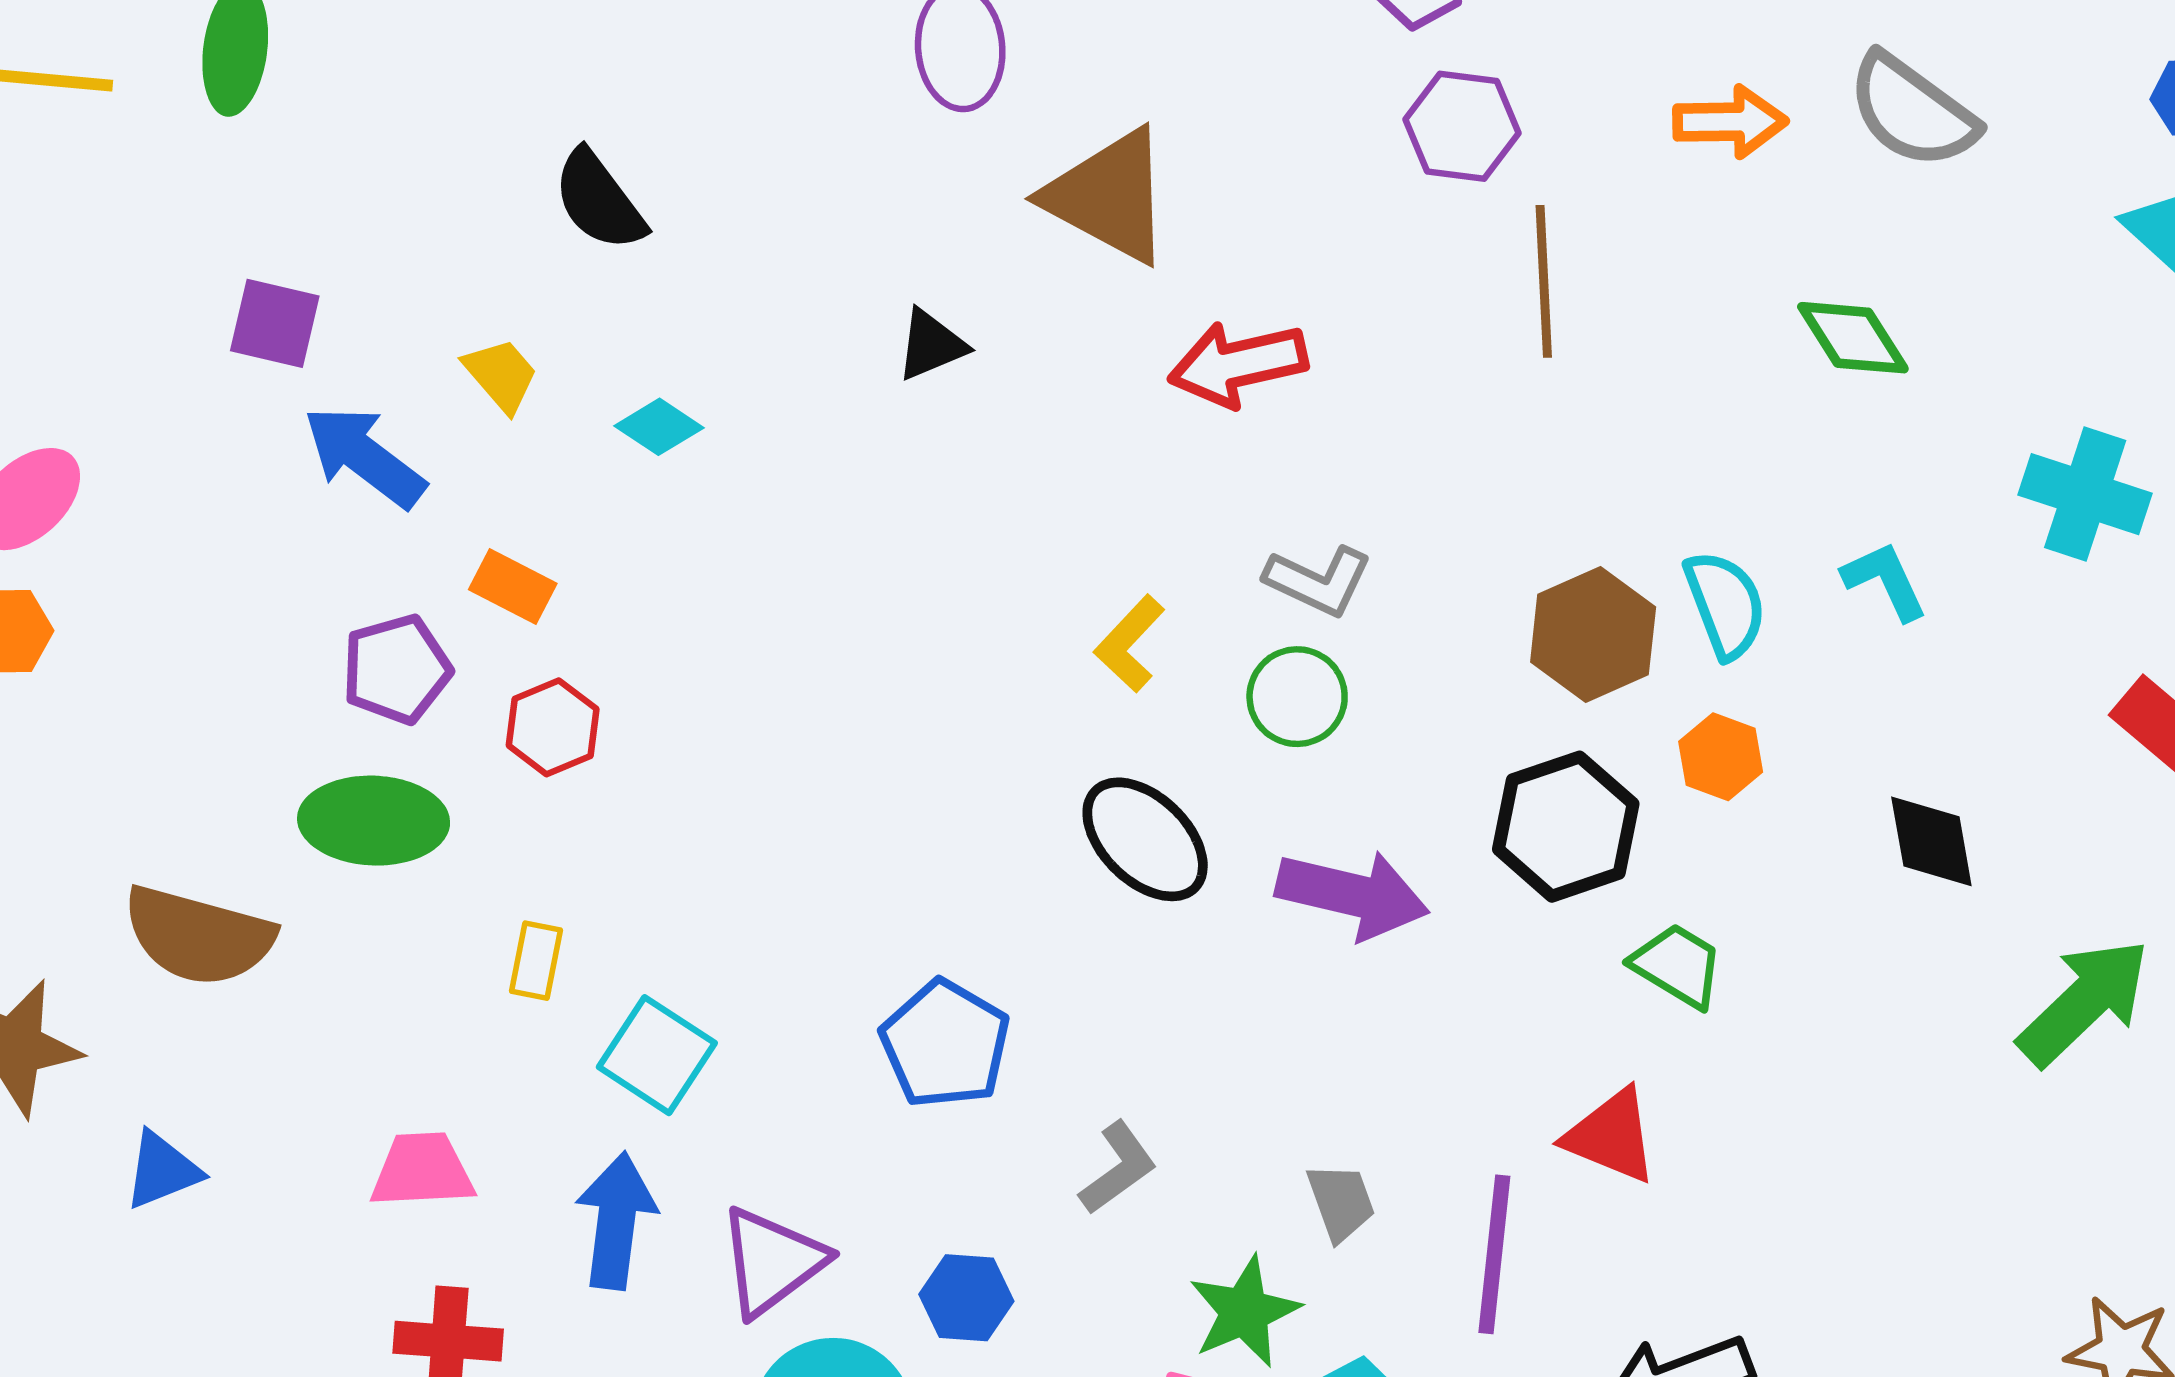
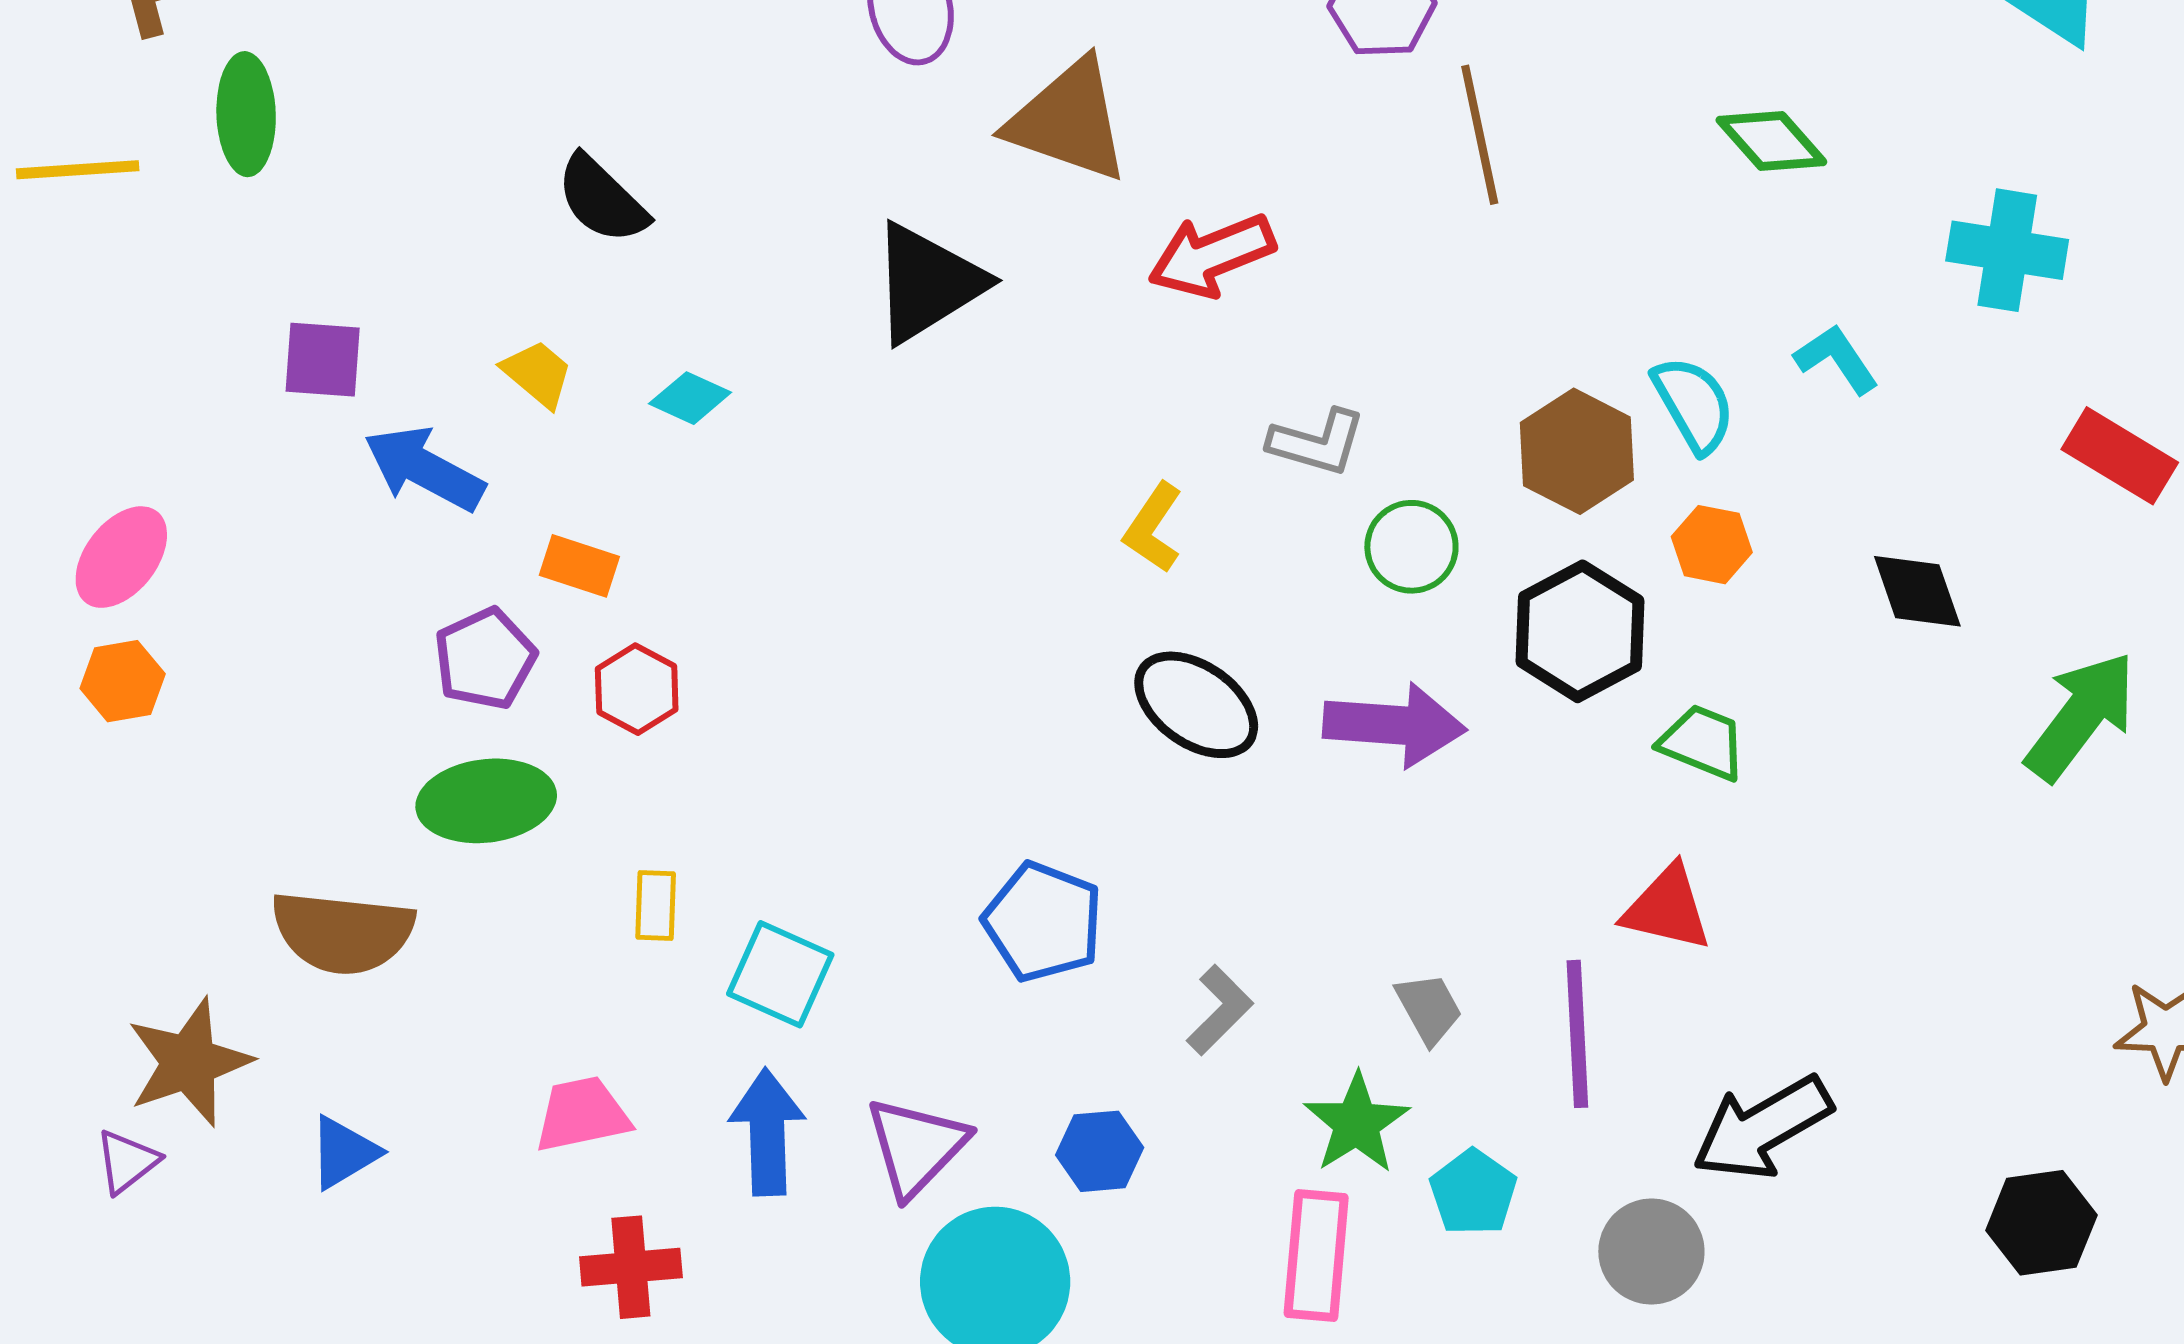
black triangle: (931, 345) -> (928, 283), size x1.8
green circle: (1297, 697) -> (1411, 547), moved

